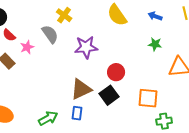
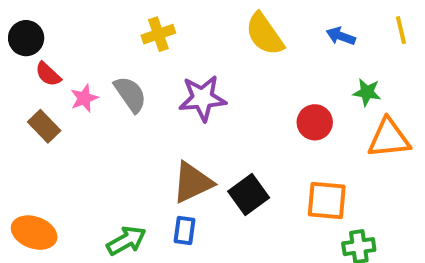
yellow cross: (64, 15) -> (158, 34), turned 35
gray semicircle: (50, 34) -> (130, 94), moved
green star: (155, 44) -> (367, 92), moved
red circle: (116, 72) -> (315, 122), moved

